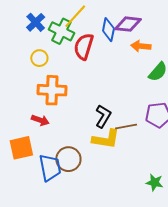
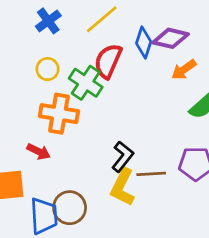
green cross: (61, 31) -> (86, 83), moved
orange arrow: (141, 46) -> (184, 70), turned -48
yellow L-shape: (106, 139) -> (123, 187), turned 100

